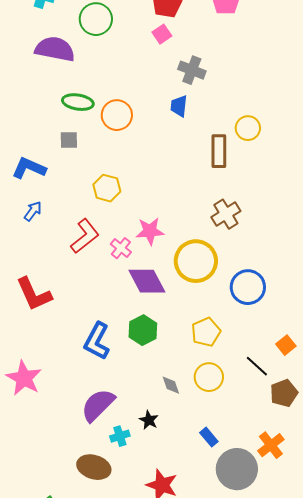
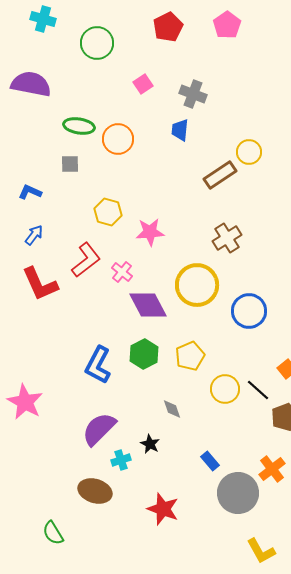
pink square: (162, 34) -> (143, 84), moved
purple semicircle: (55, 49) -> (31, 84), moved
brown rectangle: (219, 151) -> (220, 175), turned 56
blue L-shape: (29, 168) -> (30, 192), size x0.7
pink star: (150, 231) -> (150, 232), moved
red L-shape: (34, 294) -> (40, 284), moved
yellow pentagon: (206, 332) -> (190, 356), moved
yellow circle: (209, 377) -> (225, 389), moved

